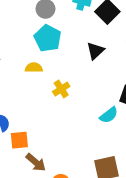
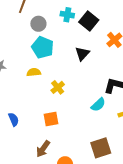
orange square: (19, 140) -> (51, 119), moved
brown arrow: (36, 162) -> (43, 149), turned 90

